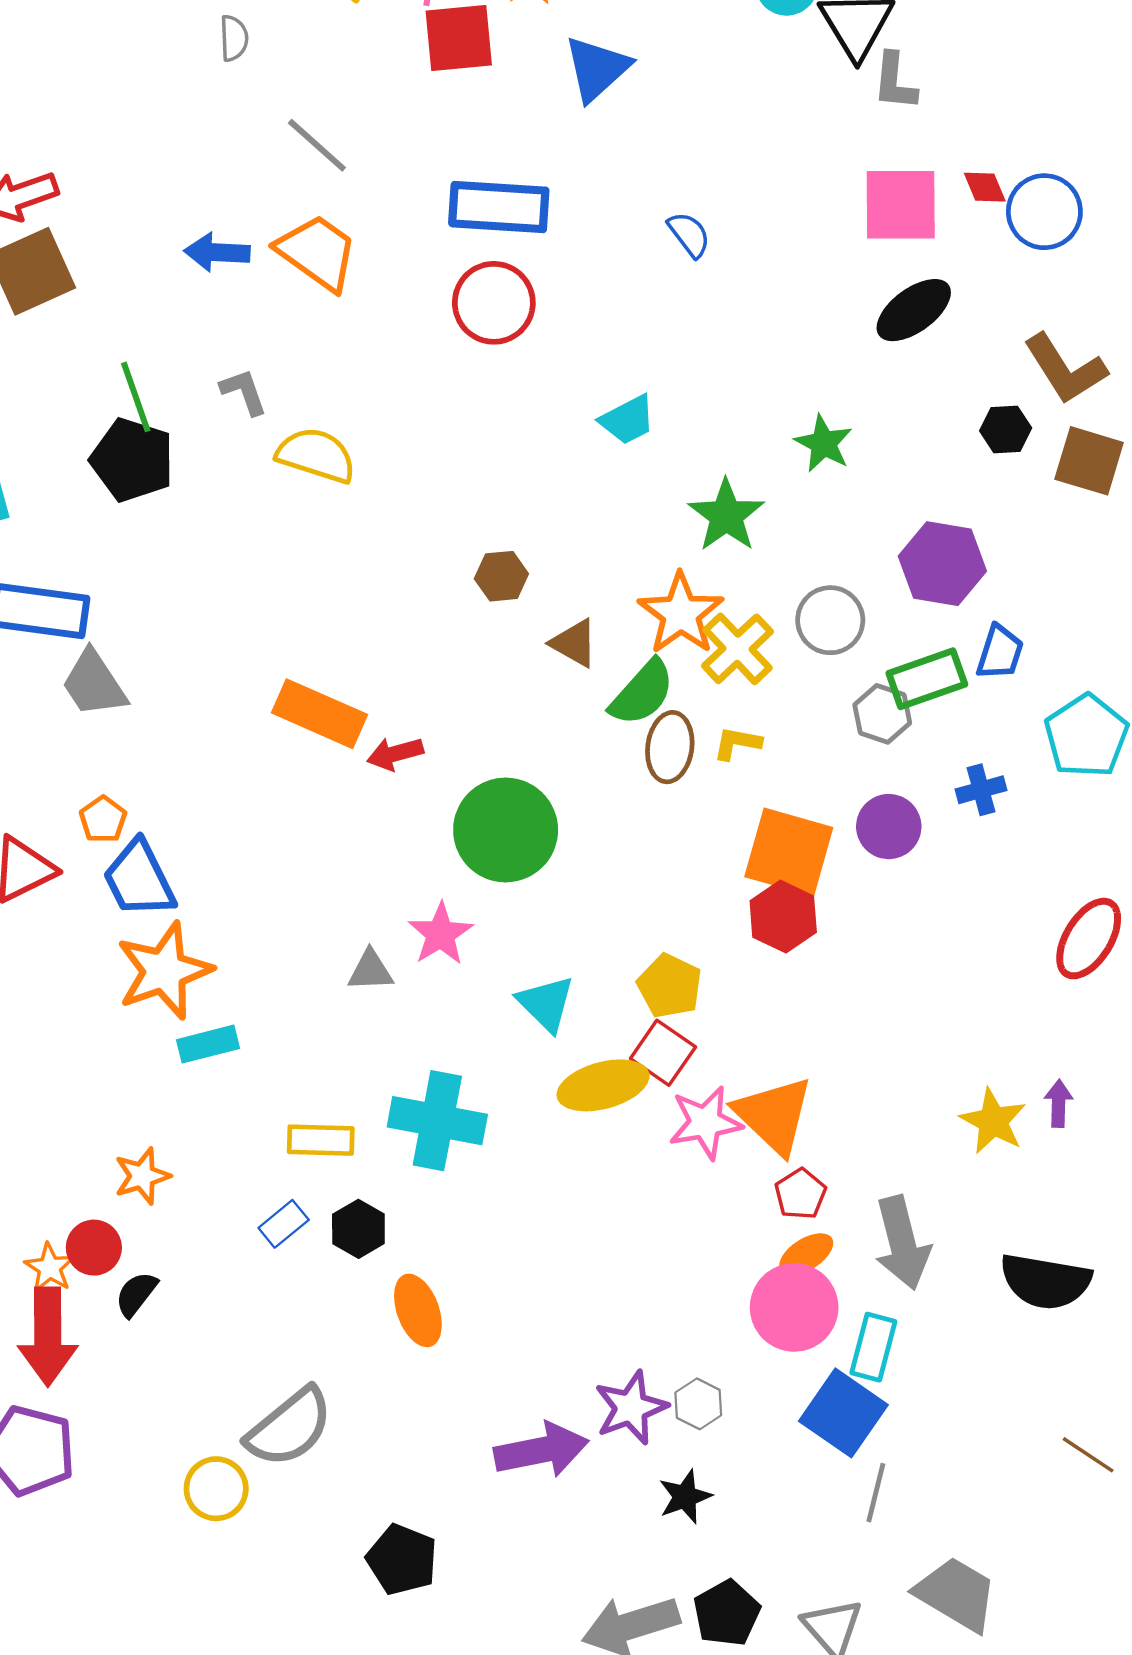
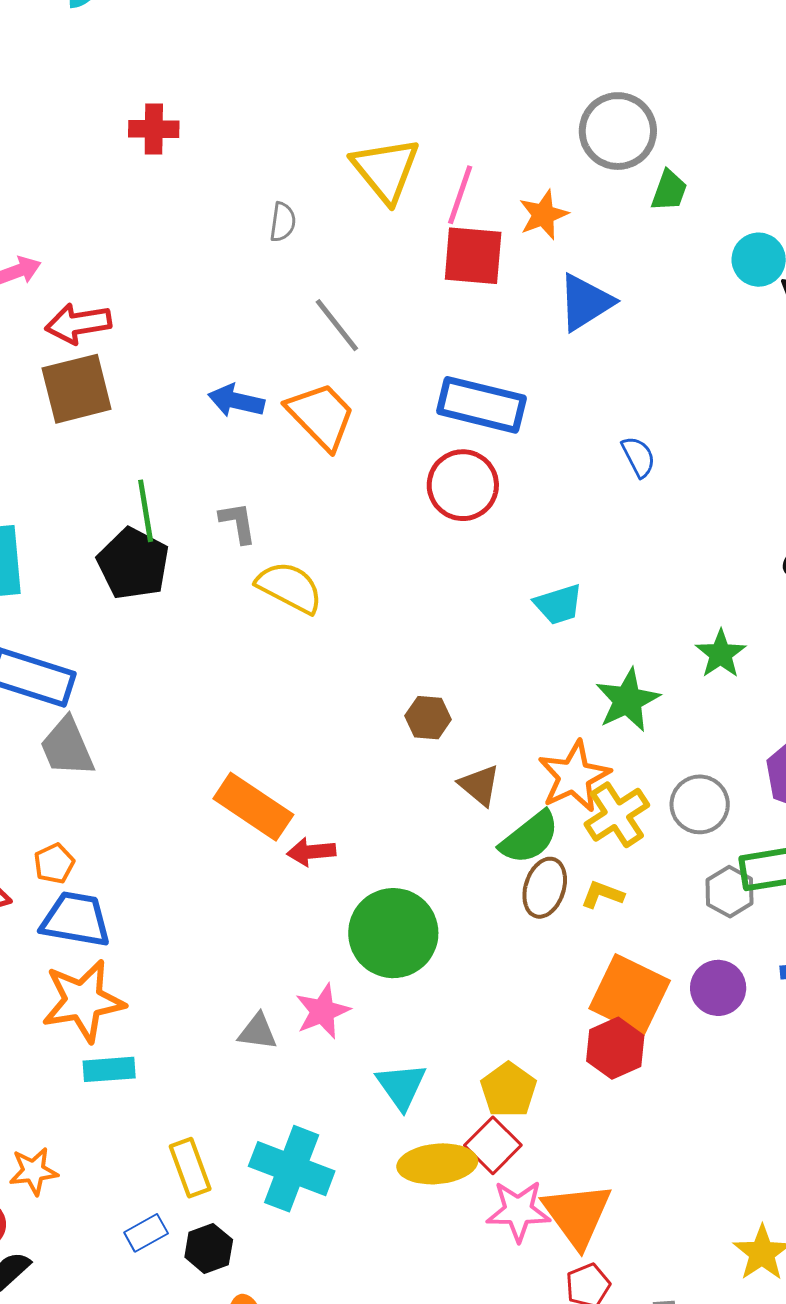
blue trapezoid: (139, 879) -> (76, 919), turned 116
yellow rectangle: (321, 1140) -> (190, 1168), turned 58

